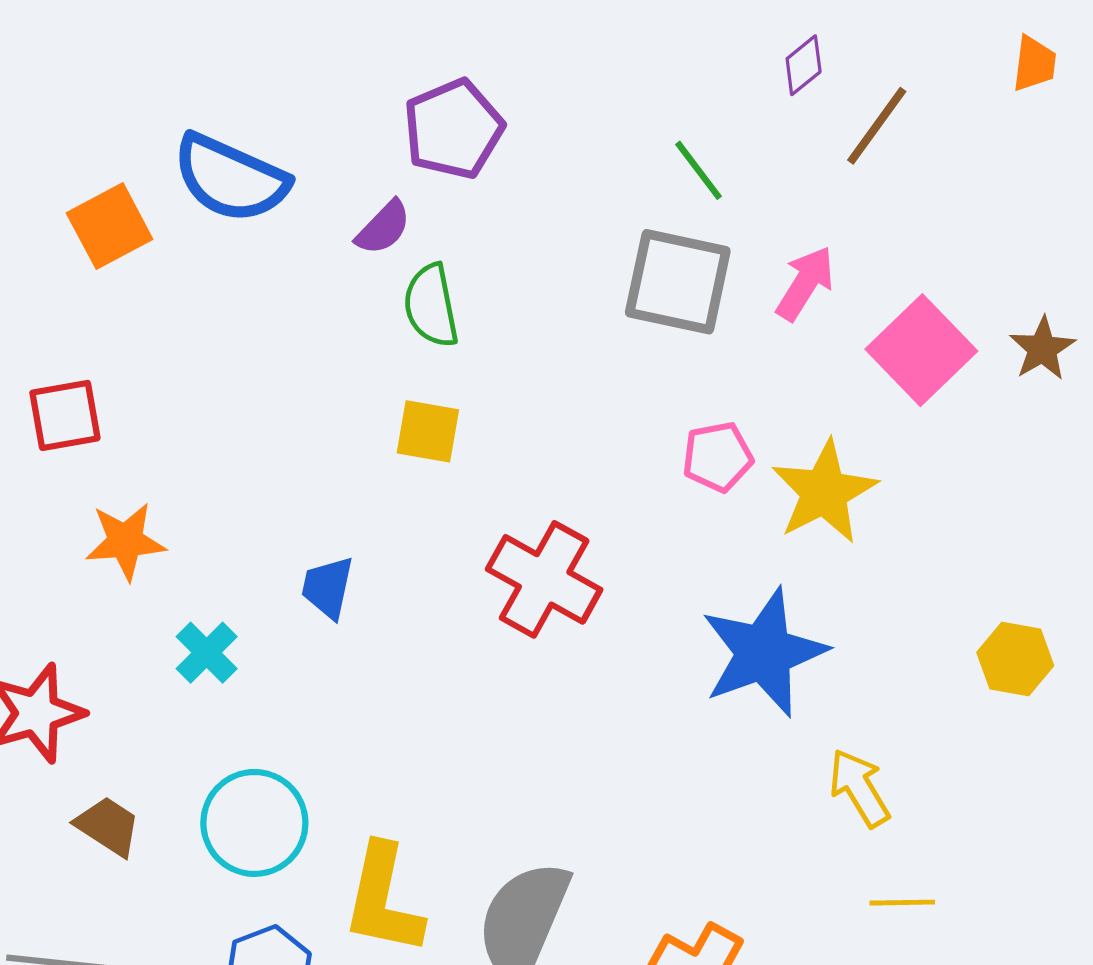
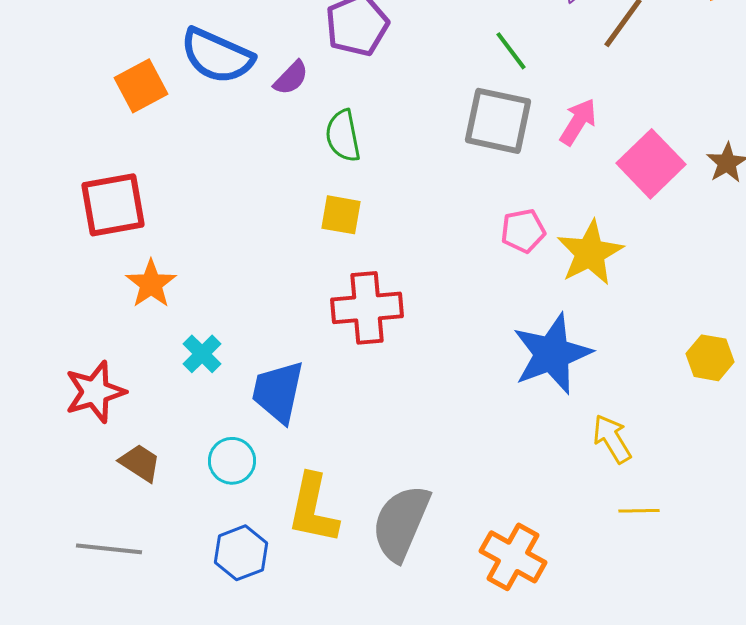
purple semicircle: (383, 228) -> (291, 78), moved
red square: (65, 415) -> (113, 205), size x1.4
orange star: (125, 541) -> (151, 284), turned -30
red cross: (544, 579) -> (367, 308), moved, turned -34
blue trapezoid: (328, 587) -> (278, 392), moved, size x1.6
cyan circle: (254, 823) -> (232, 461), size x0.7

